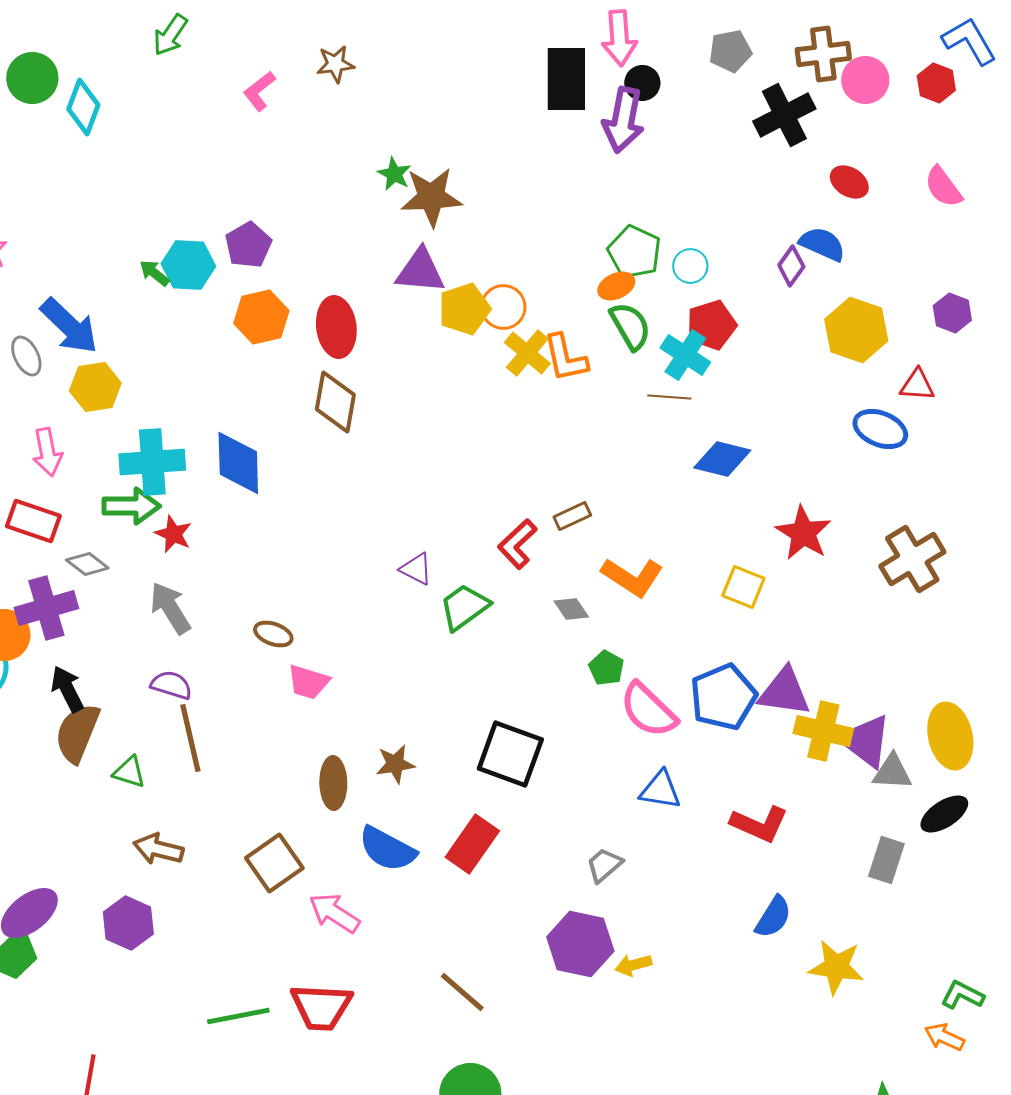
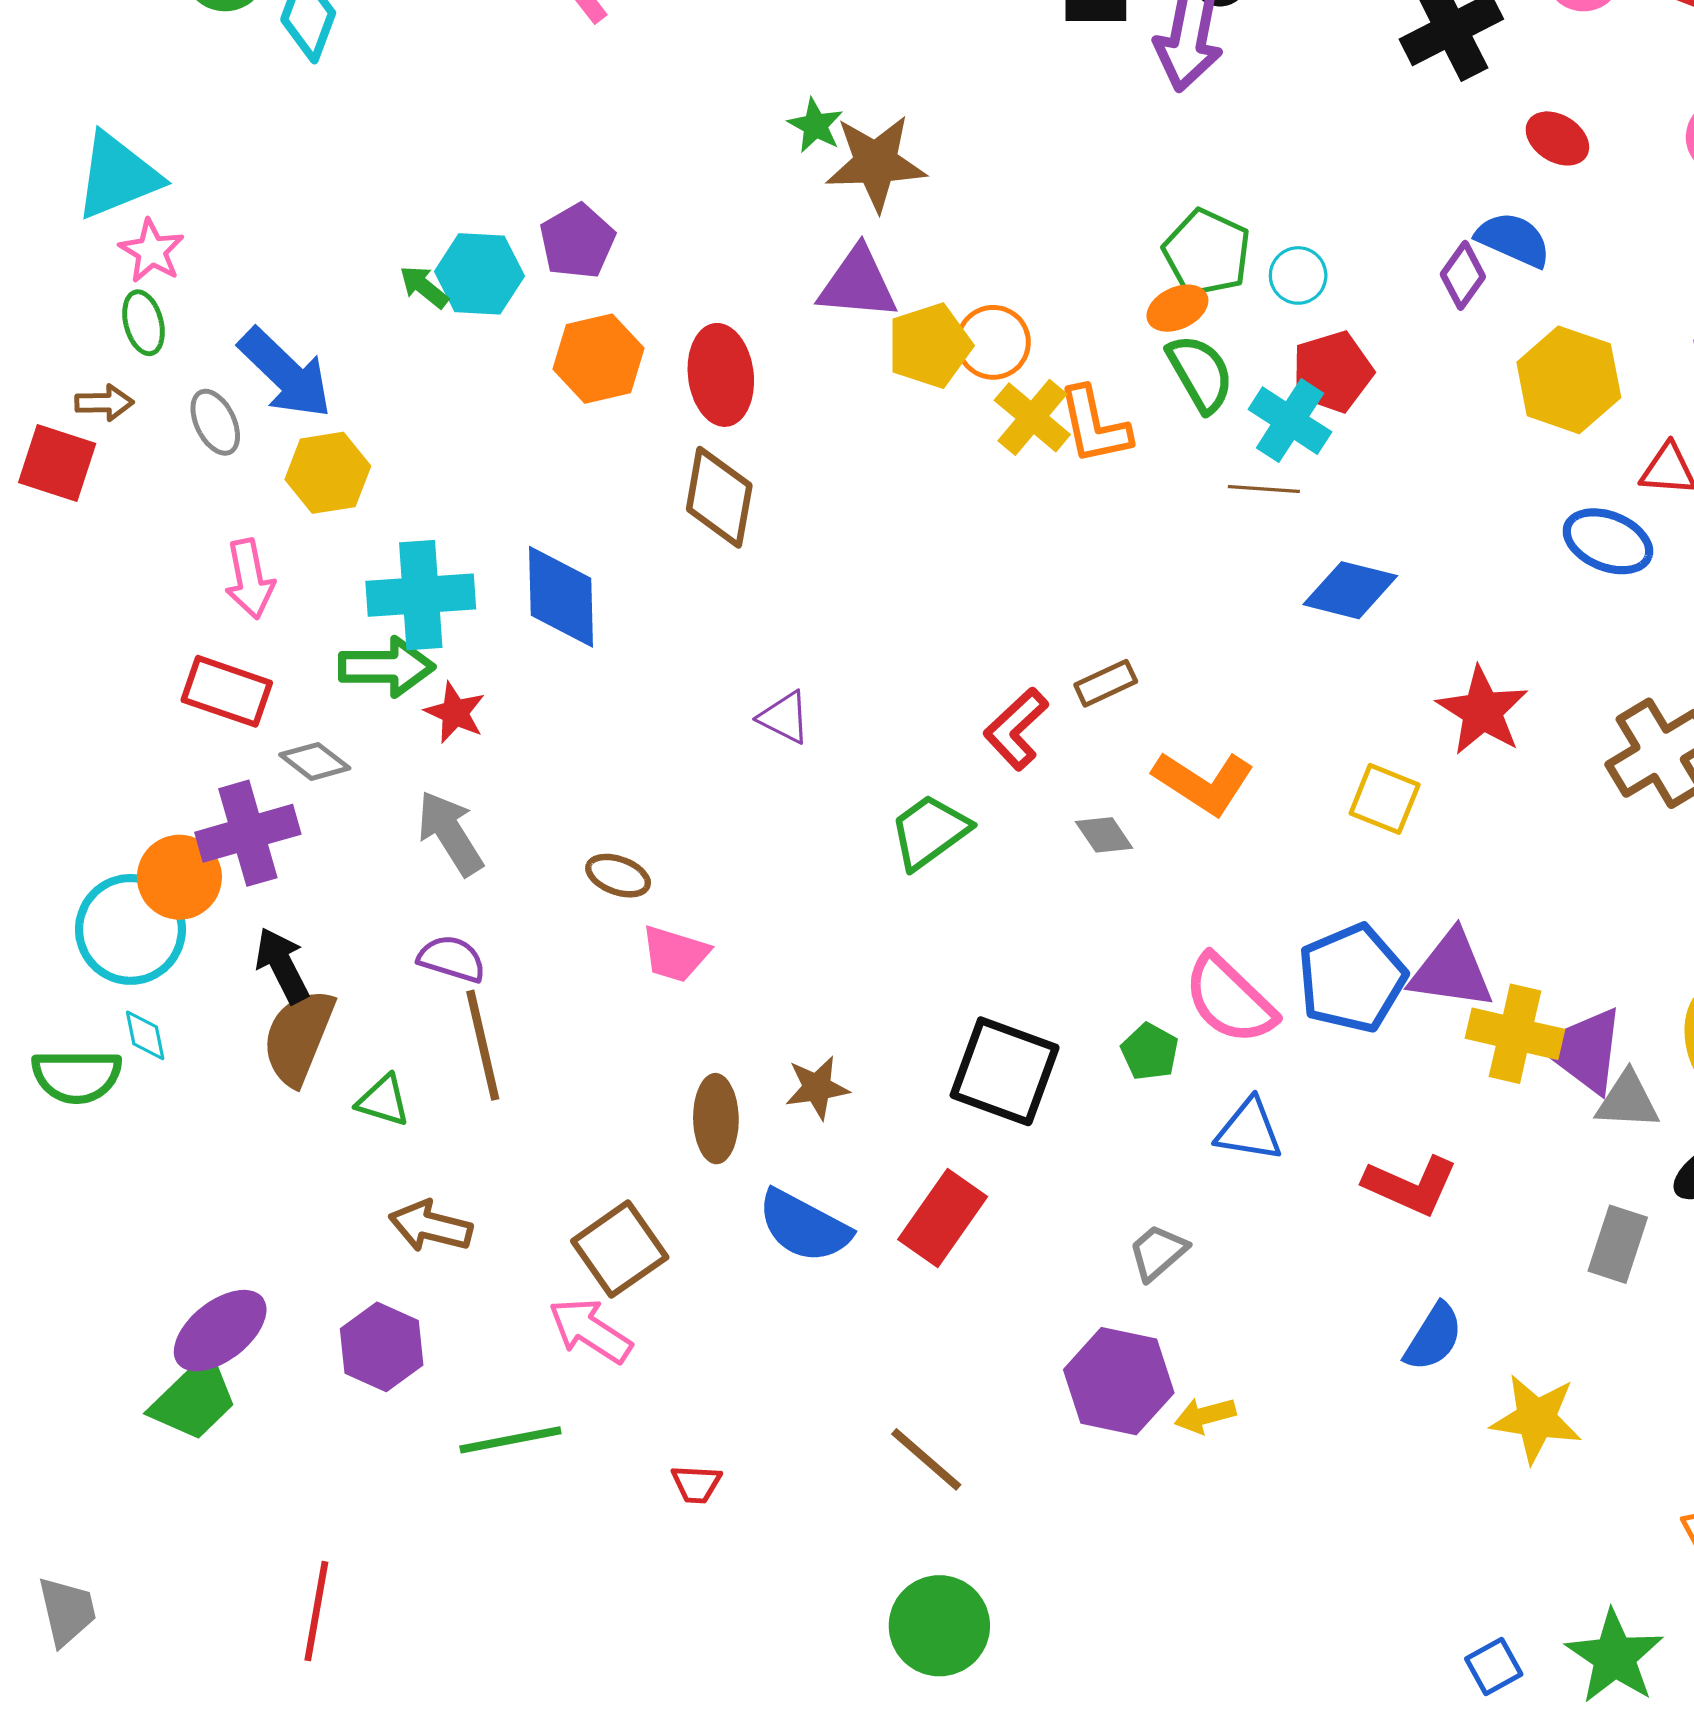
purple triangle: (416, 569) -> (784, 717), moved
green pentagon: (606, 668) -> (1150, 1052), moved
pink arrow: (334, 913) -> (590, 1331), moved
red trapezoid: (321, 1007) -> (696, 1484), size x0.5
green line: (238, 1016) -> (510, 1440), moved

